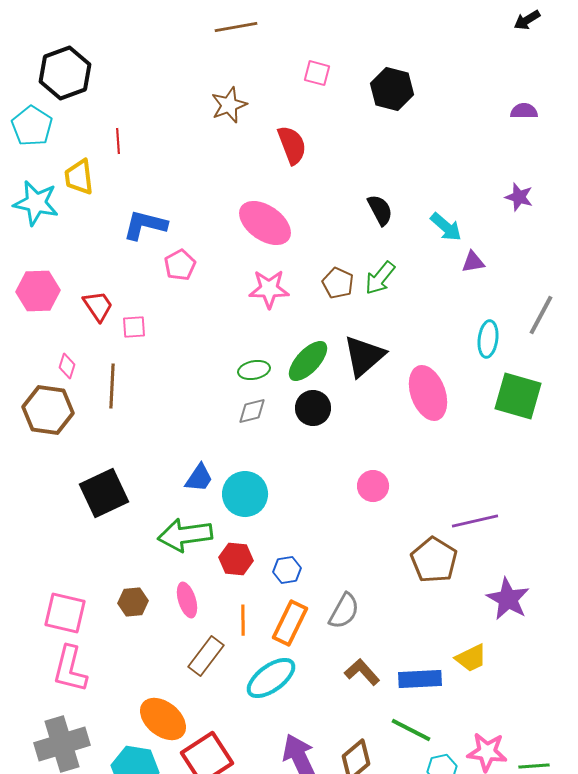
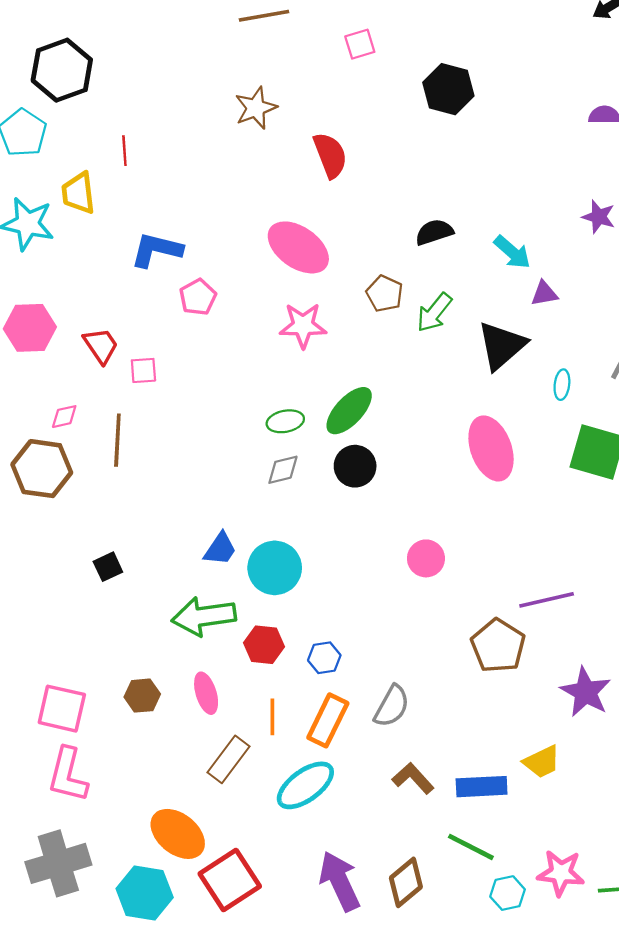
pink square: (317, 73) -> (360, 44), moved, turned -32
black semicircle: (380, 210) -> (434, 232), turned -80
brown pentagon: (338, 283) -> (385, 294), moved
cyan ellipse: (488, 339) -> (562, 385), size x0.7
black triangle: (364, 356) -> (502, 346), moved
pink diamond: (67, 366) -> (64, 417), turned 60
black square: (104, 493) -> (108, 567), size x0.5

